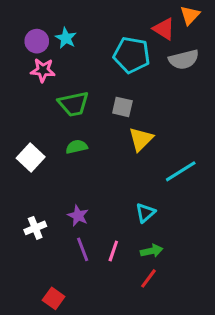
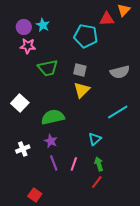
red triangle: (164, 29) -> (107, 19), turned -35
gray semicircle: (184, 60) -> (120, 72), moved
yellow triangle: (141, 139) -> (82, 90), moved
green semicircle: (77, 147) -> (53, 117), moved, size x1.6
green arrow: (152, 251) -> (99, 164), turned -96

